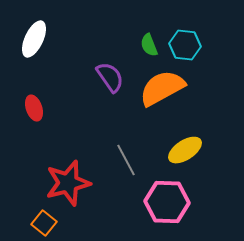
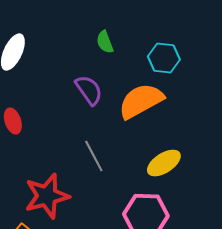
green semicircle: (149, 45) -> (105, 42), moved
gray line: (126, 160) -> (94, 156), moved

